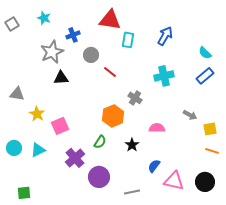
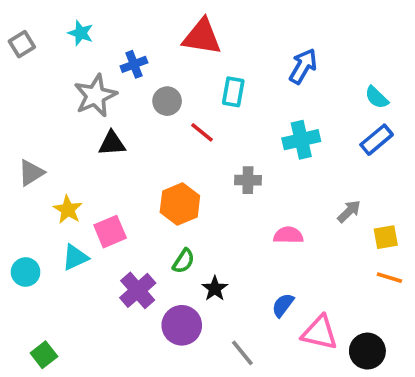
cyan rectangle: (128, 40) -> (233, 92), moved
gray triangle: (17, 94) -> (31, 173), turned -42
gray cross: (135, 98) -> (248, 180), turned -32
gray arrow: (190, 115) -> (349, 211), turned -72
orange hexagon: (113, 116) -> (180, 204), moved
black star: (132, 145) -> (215, 289), moved
cyan triangle: (38, 150) -> (75, 257), moved
black circle: (205, 182) -> (367, 351), moved
gray line: (132, 192) -> (242, 353), turned 63
green square: (24, 193) -> (44, 355), turned -32

